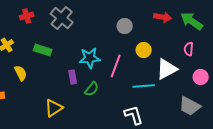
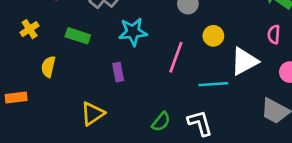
cyan star: (90, 58) -> (133, 32), moved
yellow semicircle: (21, 73) -> (48, 67), turned -140
green semicircle: (92, 89) -> (161, 122), moved

